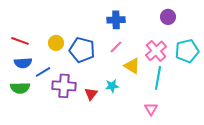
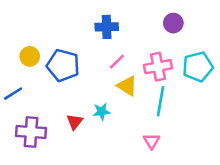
pink line: (116, 47) -> (117, 62), moved
pink cross: (156, 51) -> (158, 67), turned 30
purple cross: (64, 86) -> (31, 132), moved

